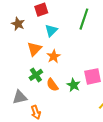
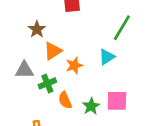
brown star: (18, 24) -> (37, 29), moved
cyan triangle: (51, 30) -> (107, 57), moved
gray triangle: (20, 97) -> (24, 70), moved

